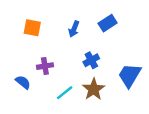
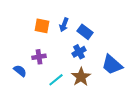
blue rectangle: (108, 23) -> (85, 32), moved, turned 70
orange square: (32, 28) -> (42, 26), moved
blue trapezoid: (130, 75) -> (112, 65), turned -80

